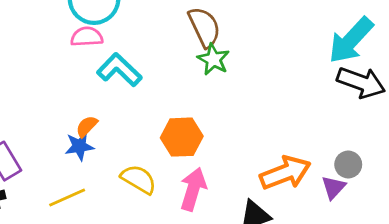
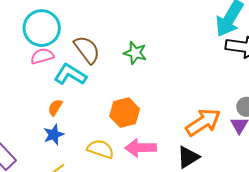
brown semicircle: (204, 27) -> (87, 50), moved
orange semicircle: (87, 126) -> (55, 107), moved
pink arrow: (193, 189) -> (141, 148), turned -96

